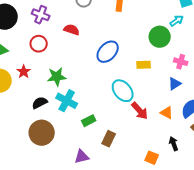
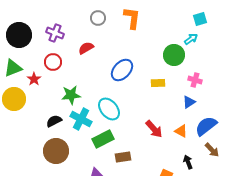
red semicircle: (72, 30) -> (86, 48), turned -49
red star: (24, 72) -> (34, 79), moved
cyan ellipse: (123, 91) -> (109, 109), moved
green rectangle: (89, 121) -> (103, 139), size x1.5
brown rectangle: (109, 139) -> (123, 157), turned 56

